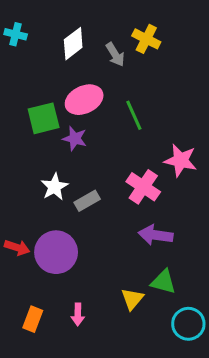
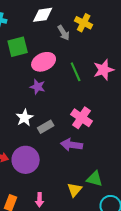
white diamond: (73, 44) -> (43, 15), moved, turned 30
green square: (44, 118) -> (18, 47), moved
pink star: (181, 160) -> (104, 70), moved, turned -30
purple arrow: (156, 235) -> (72, 145), moved

